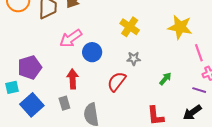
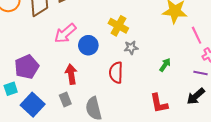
yellow cross: (130, 27) -> (118, 26), moved
red semicircle: (117, 82) -> (116, 73), turned -30

